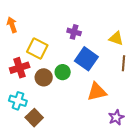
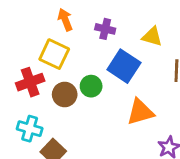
orange arrow: (12, 25) -> (65, 20), moved
yellow triangle: (116, 38) -> (152, 37), moved

